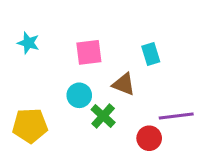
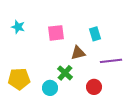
brown triangle: (124, 84) -> (78, 53), turned -35
cyan circle: (79, 95) -> (50, 88), moved
purple line: (176, 116) -> (111, 61), moved

